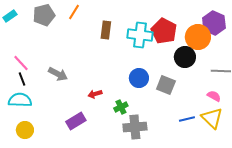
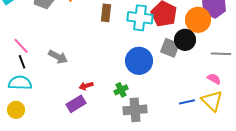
blue circle: (139, 78) -> (139, 61), size x1.4
gray square: (166, 85) -> (170, 48), moved
red arrow: (95, 94) -> (86, 86), moved
yellow circle: (25, 130) -> (16, 110), moved

